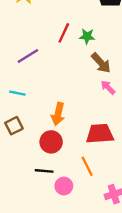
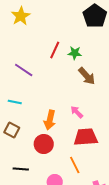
purple line: (28, 56) -> (24, 70), turned 66
pink arrow: (108, 87) -> (77, 112), moved
brown square: (14, 126) -> (12, 130), turned -35
black line: (44, 171) -> (21, 169), moved

